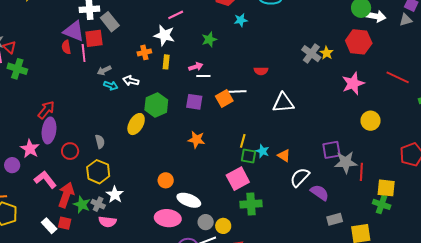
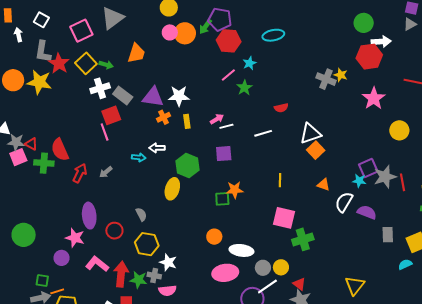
pink line: (176, 15) -> (228, 75), moved
white arrow: (376, 16) -> (381, 42), moved
purple triangle: (74, 31) -> (153, 97), moved
green star: (209, 39) -> (244, 88), moved
red semicircle: (66, 47) -> (60, 150), moved, size x1.6
gray arrow: (104, 70) -> (106, 172), moved
orange square: (224, 98) -> (316, 150), moved
red arrow: (46, 110) -> (80, 173), moved
cyan star: (262, 151) -> (359, 181), moved
green square: (248, 156) -> (222, 199), moved
pink square: (238, 179) -> (284, 218), turned -35
gray rectangle: (335, 219) -> (388, 235), turned -63

